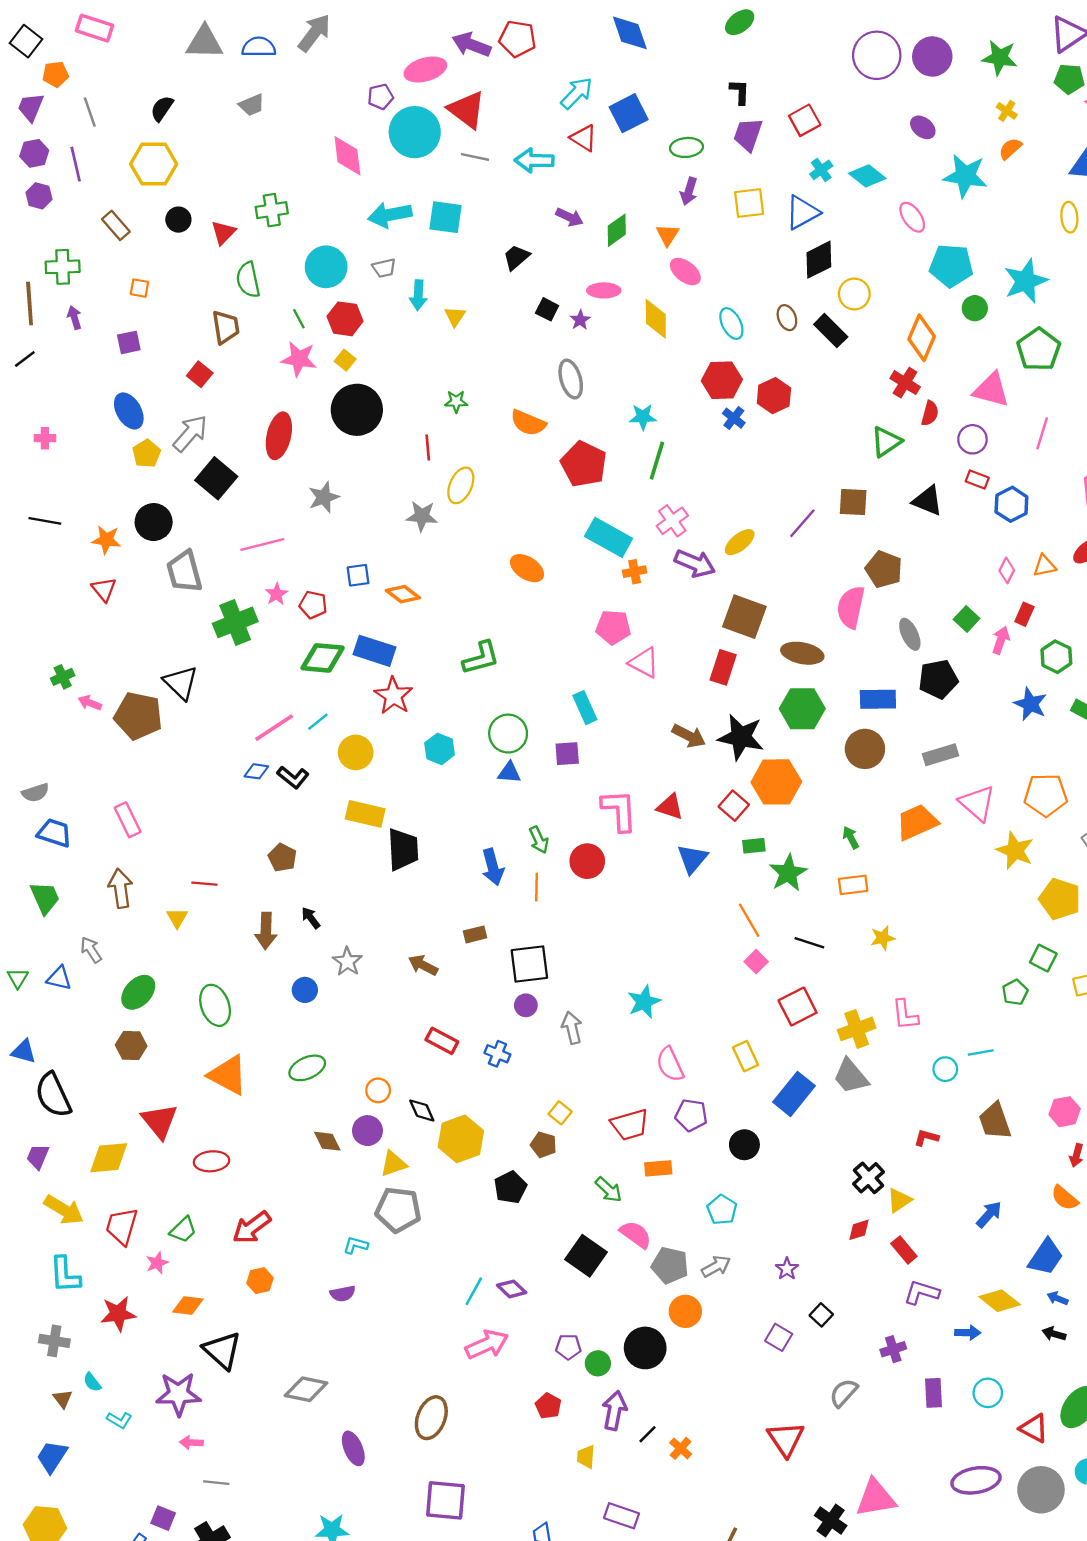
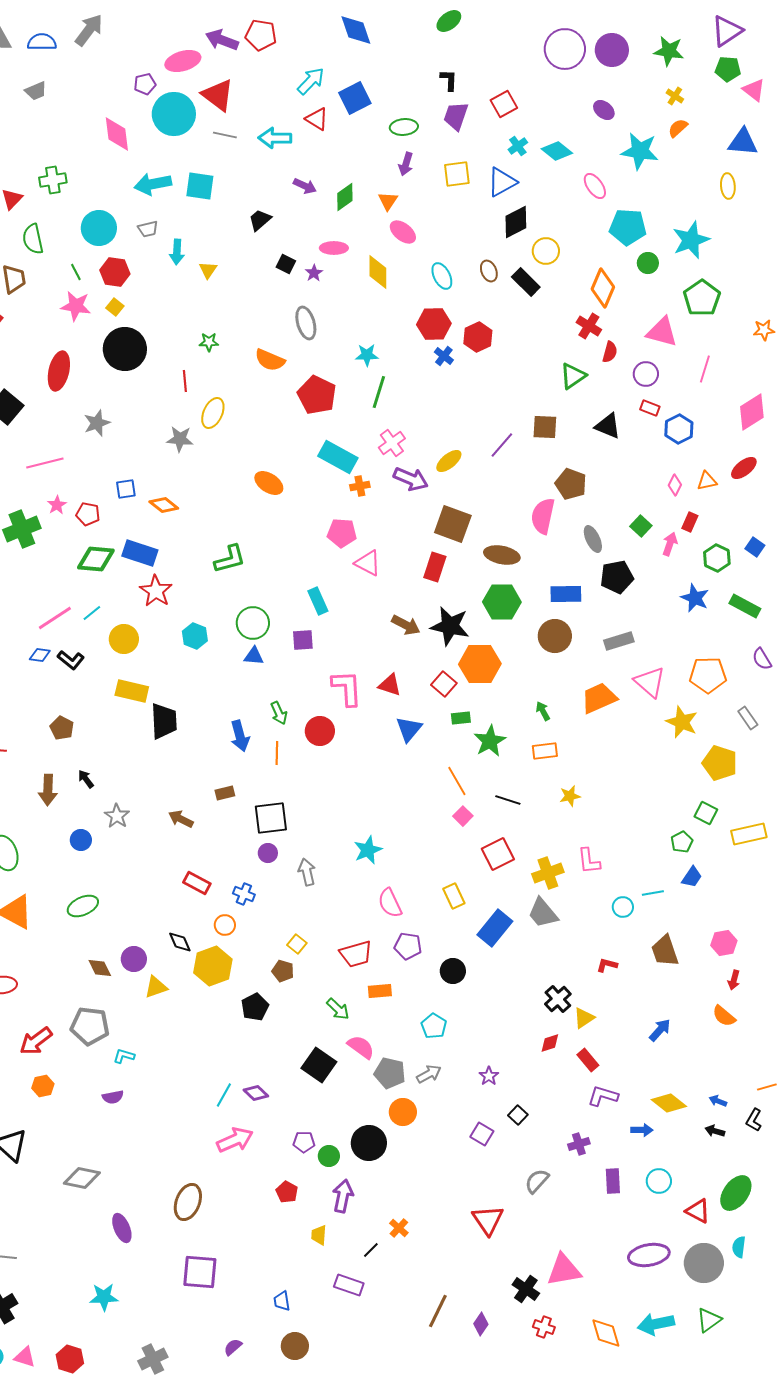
orange circle: (378, 1090) -> (225, 925), moved
gray pentagon: (398, 1210) -> (90, 1026), moved
blue trapezoid: (1046, 1257) -> (692, 877), moved, size x0.7
black line: (648, 1434) -> (371, 1250), moved

